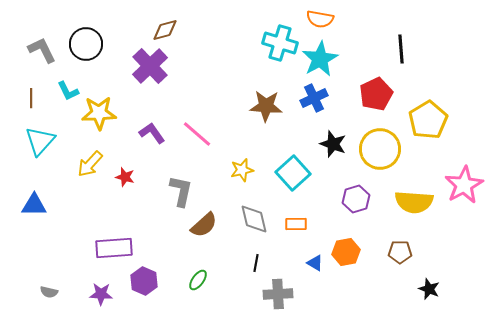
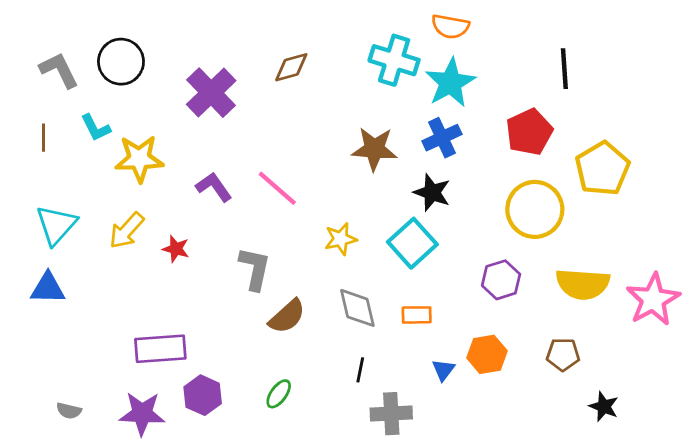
brown diamond: (165, 30) -> (291, 67), moved
cyan triangle: (40, 141) -> (56, 225), moved
black star: (333, 144) -> (432, 193), moved
pink star: (464, 185) -> (653, 300), moved
blue triangle: (315, 263) -> (443, 370), turned 36
purple star: (101, 294) -> (142, 414), size x1.4

